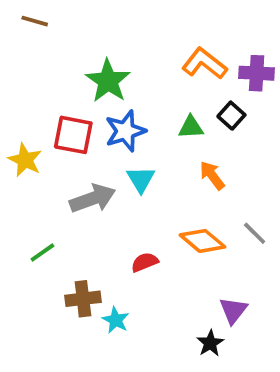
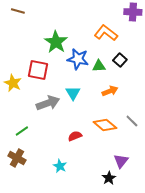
purple cross: (257, 73) -> (133, 12), moved
blue star: (125, 131) -> (78, 59), moved, turned 30
orange arrow: (212, 175) -> (110, 91), turned 105
brown cross: (83, 299) -> (17, 158), moved, turned 36

